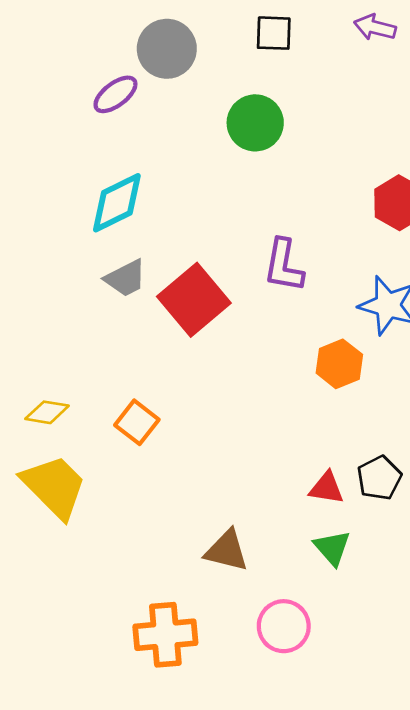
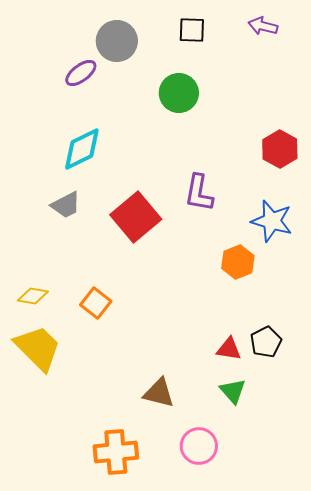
gray trapezoid: (125, 278) -> (66, 205), moved

